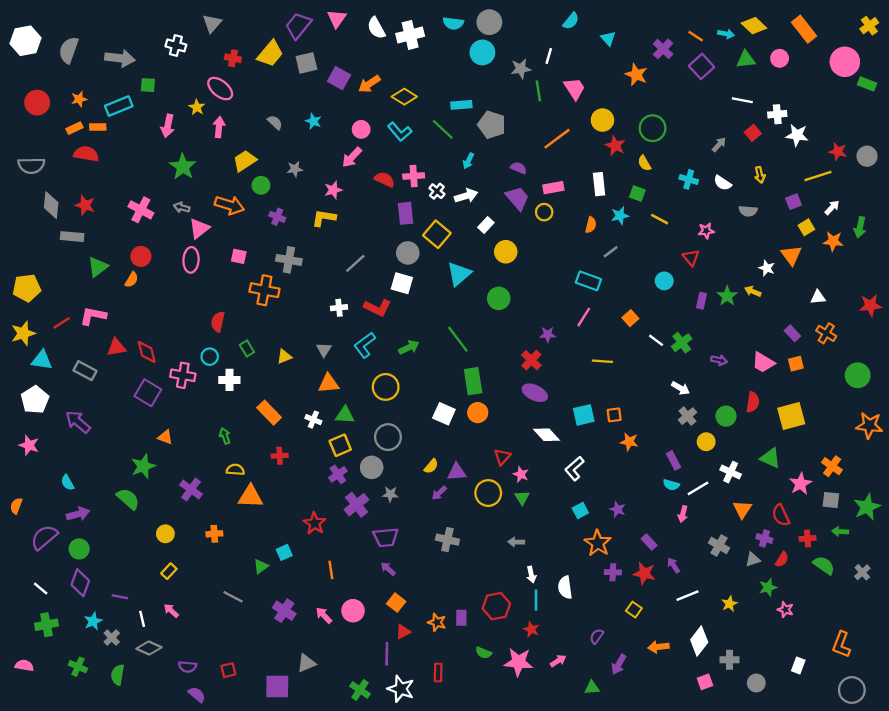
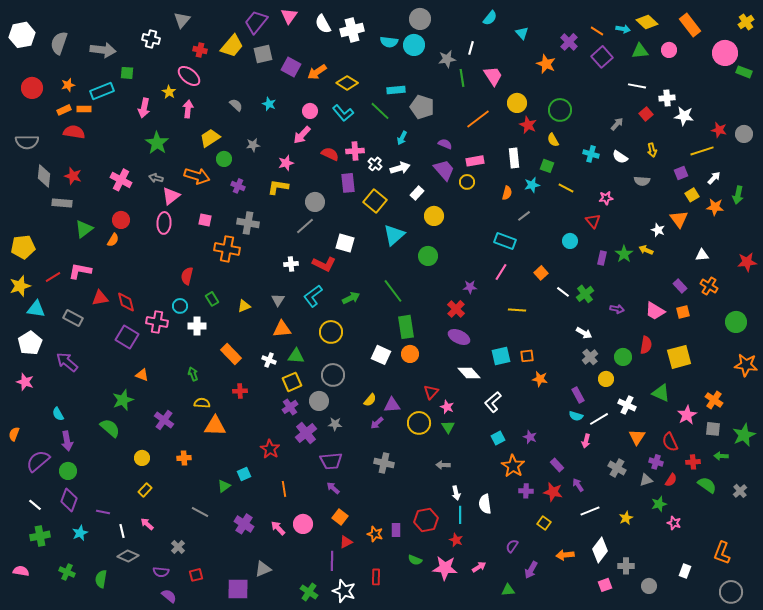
cyan semicircle: (453, 23) -> (389, 42), moved
gray circle: (408, 253) -> (315, 202), moved
purple arrow: (78, 514) -> (67, 441), turned 96
gray cross: (112, 638) -> (178, 547), moved

